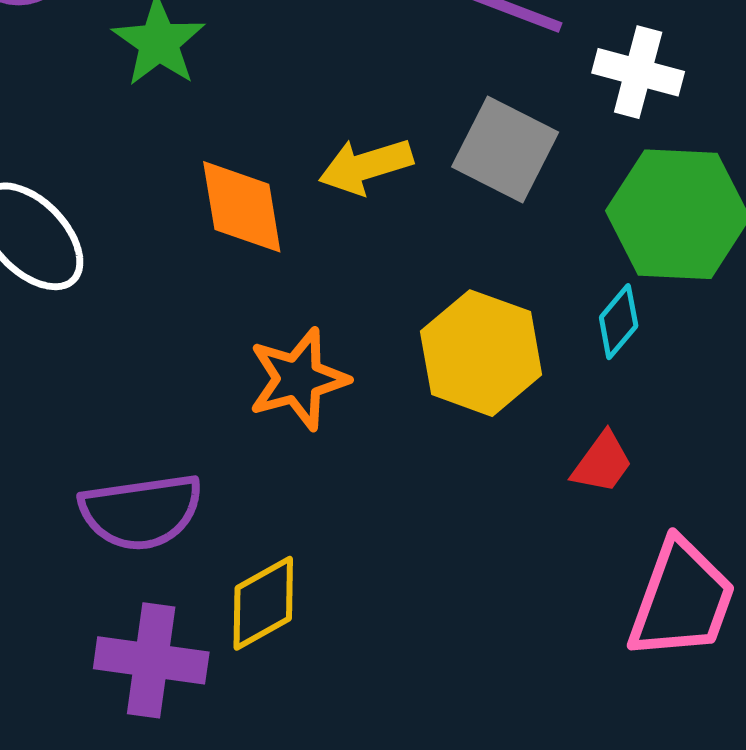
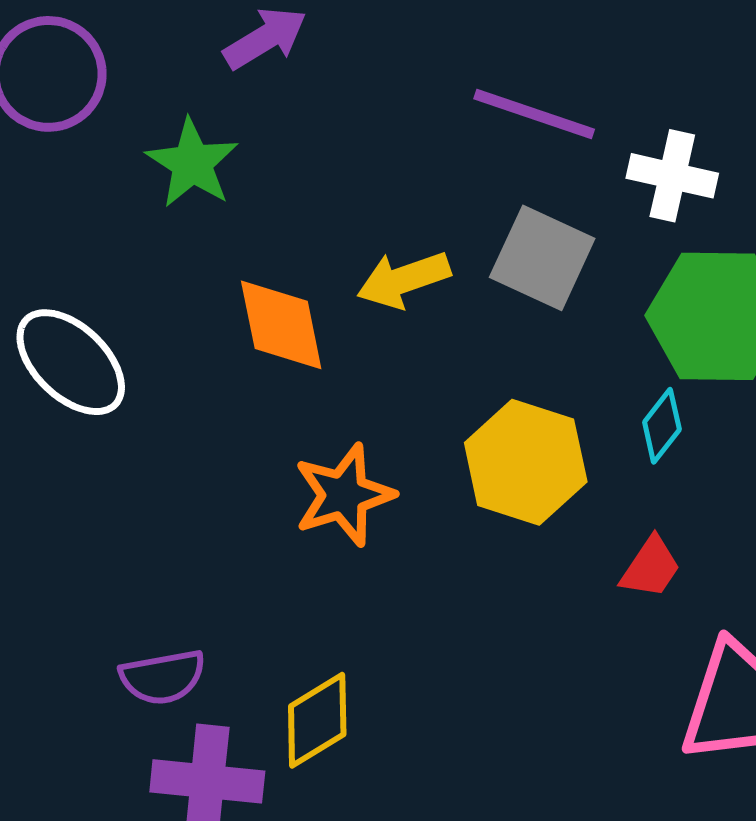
purple semicircle: (141, 512) -> (163, 677), moved, size x0.7

